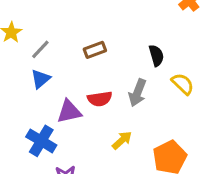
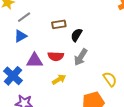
black semicircle: (156, 55) -> (76, 35), moved, turned -144
yellow semicircle: (183, 84) -> (110, 79), moved
yellow arrow: (122, 140) -> (59, 79), moved

